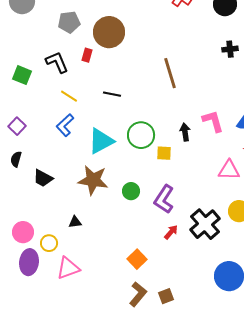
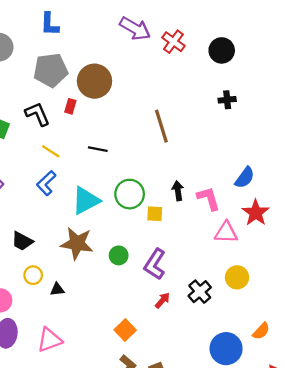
gray pentagon: (69, 22) -> (51, 70), size x1.4
pink L-shape: (213, 121) -> (209, 198), moved
black cross: (205, 224) -> (200, 292), size x0.7
yellow circle: (49, 243) -> (33, 275), moved

